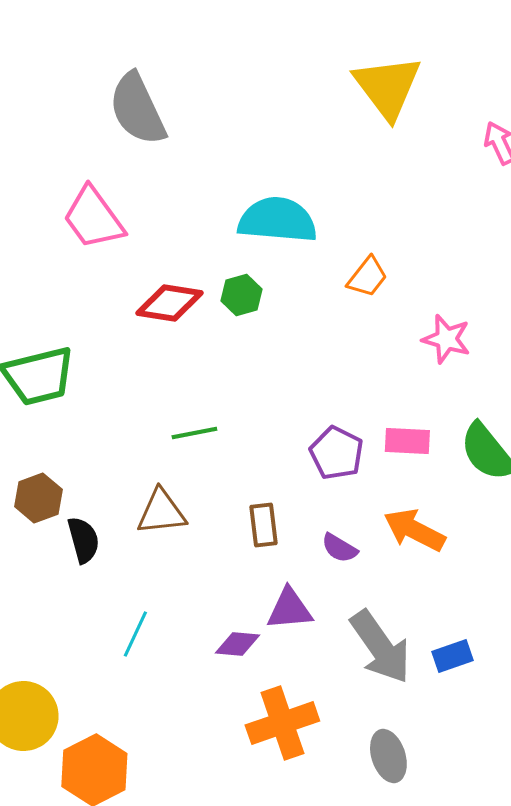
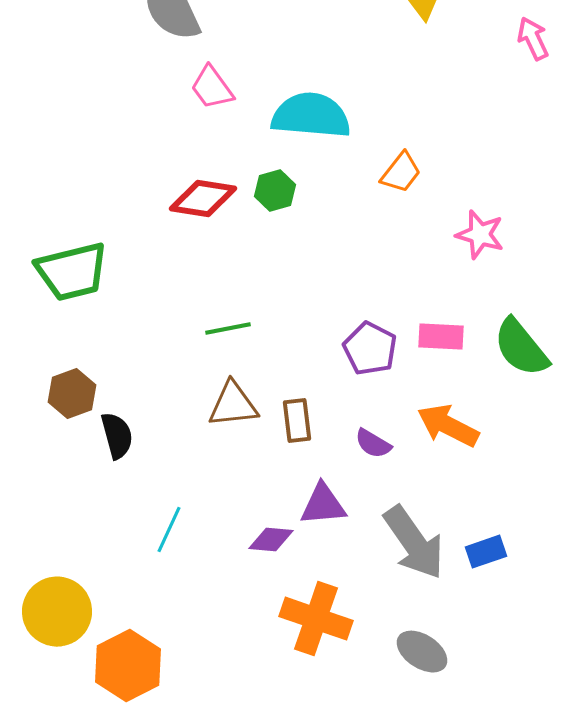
pink trapezoid: (93, 218) -> (212, 88), moved, size x0.7
brown triangle: (161, 512) -> (233, 405), moved
orange cross: (282, 723) -> (316, 619), turned 38
gray ellipse: (388, 756) -> (422, 652), turned -39

